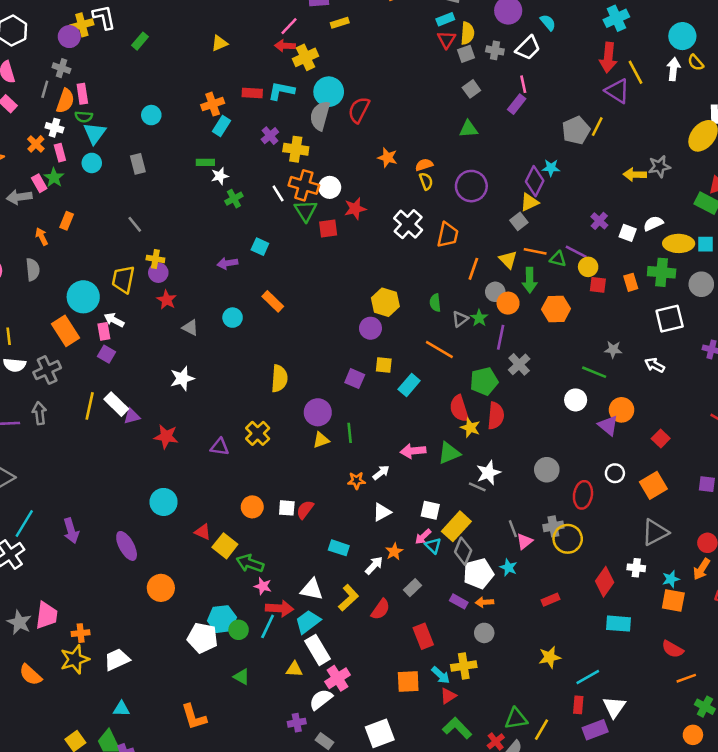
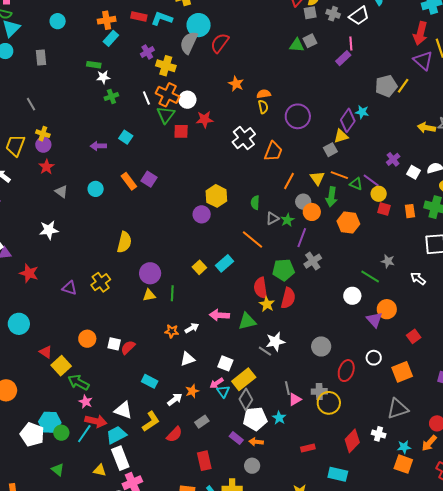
green triangle: (468, 129) -> (297, 45), moved
yellow square: (384, 365) -> (199, 267), moved, turned 32
purple square: (355, 379) -> (149, 179), moved
cyan rectangle: (619, 624) -> (338, 474), moved

